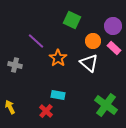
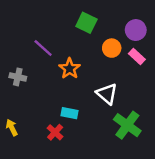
white triangle: (89, 63) -> (107, 94), moved

